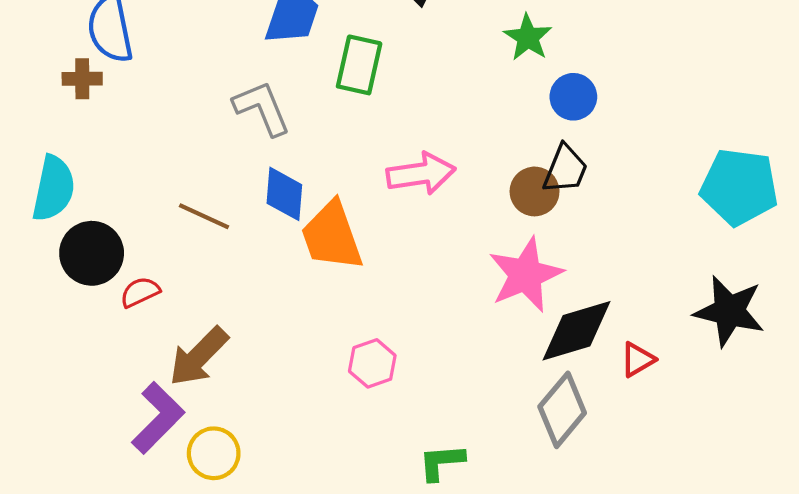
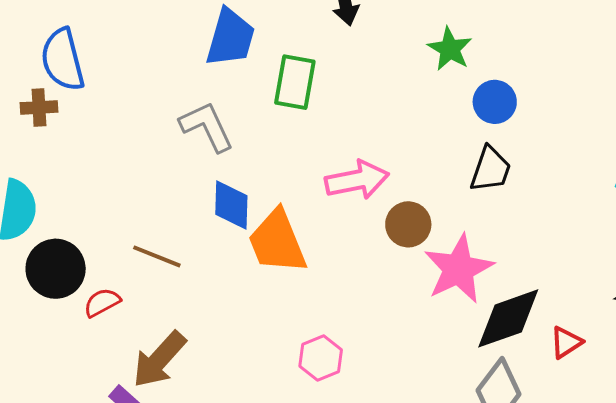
brown circle: (535, 191) -> (408, 224), moved
brown line: (204, 216) -> (157, 256), moved

